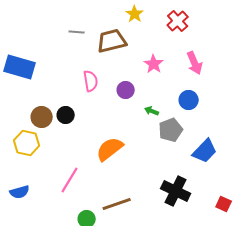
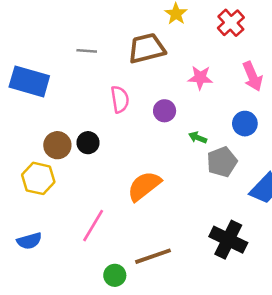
gray line: (77, 32) -> (87, 51), moved
pink star: (154, 64) -> (200, 78), turned -30

